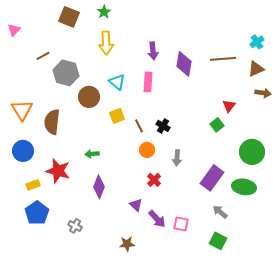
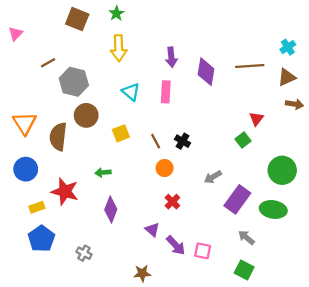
brown circle: (89, 97) -> (86, 115), moved
yellow square: (117, 116) -> (121, 133), moved
gray arrow: (177, 158) -> (213, 177), moved, turned 56

